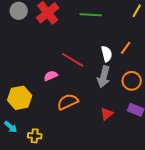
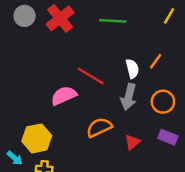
pink semicircle: (51, 76) -> (64, 96), size x1.5
yellow hexagon: (20, 98) -> (37, 138), moved
orange semicircle: (68, 102) -> (99, 127), moved

